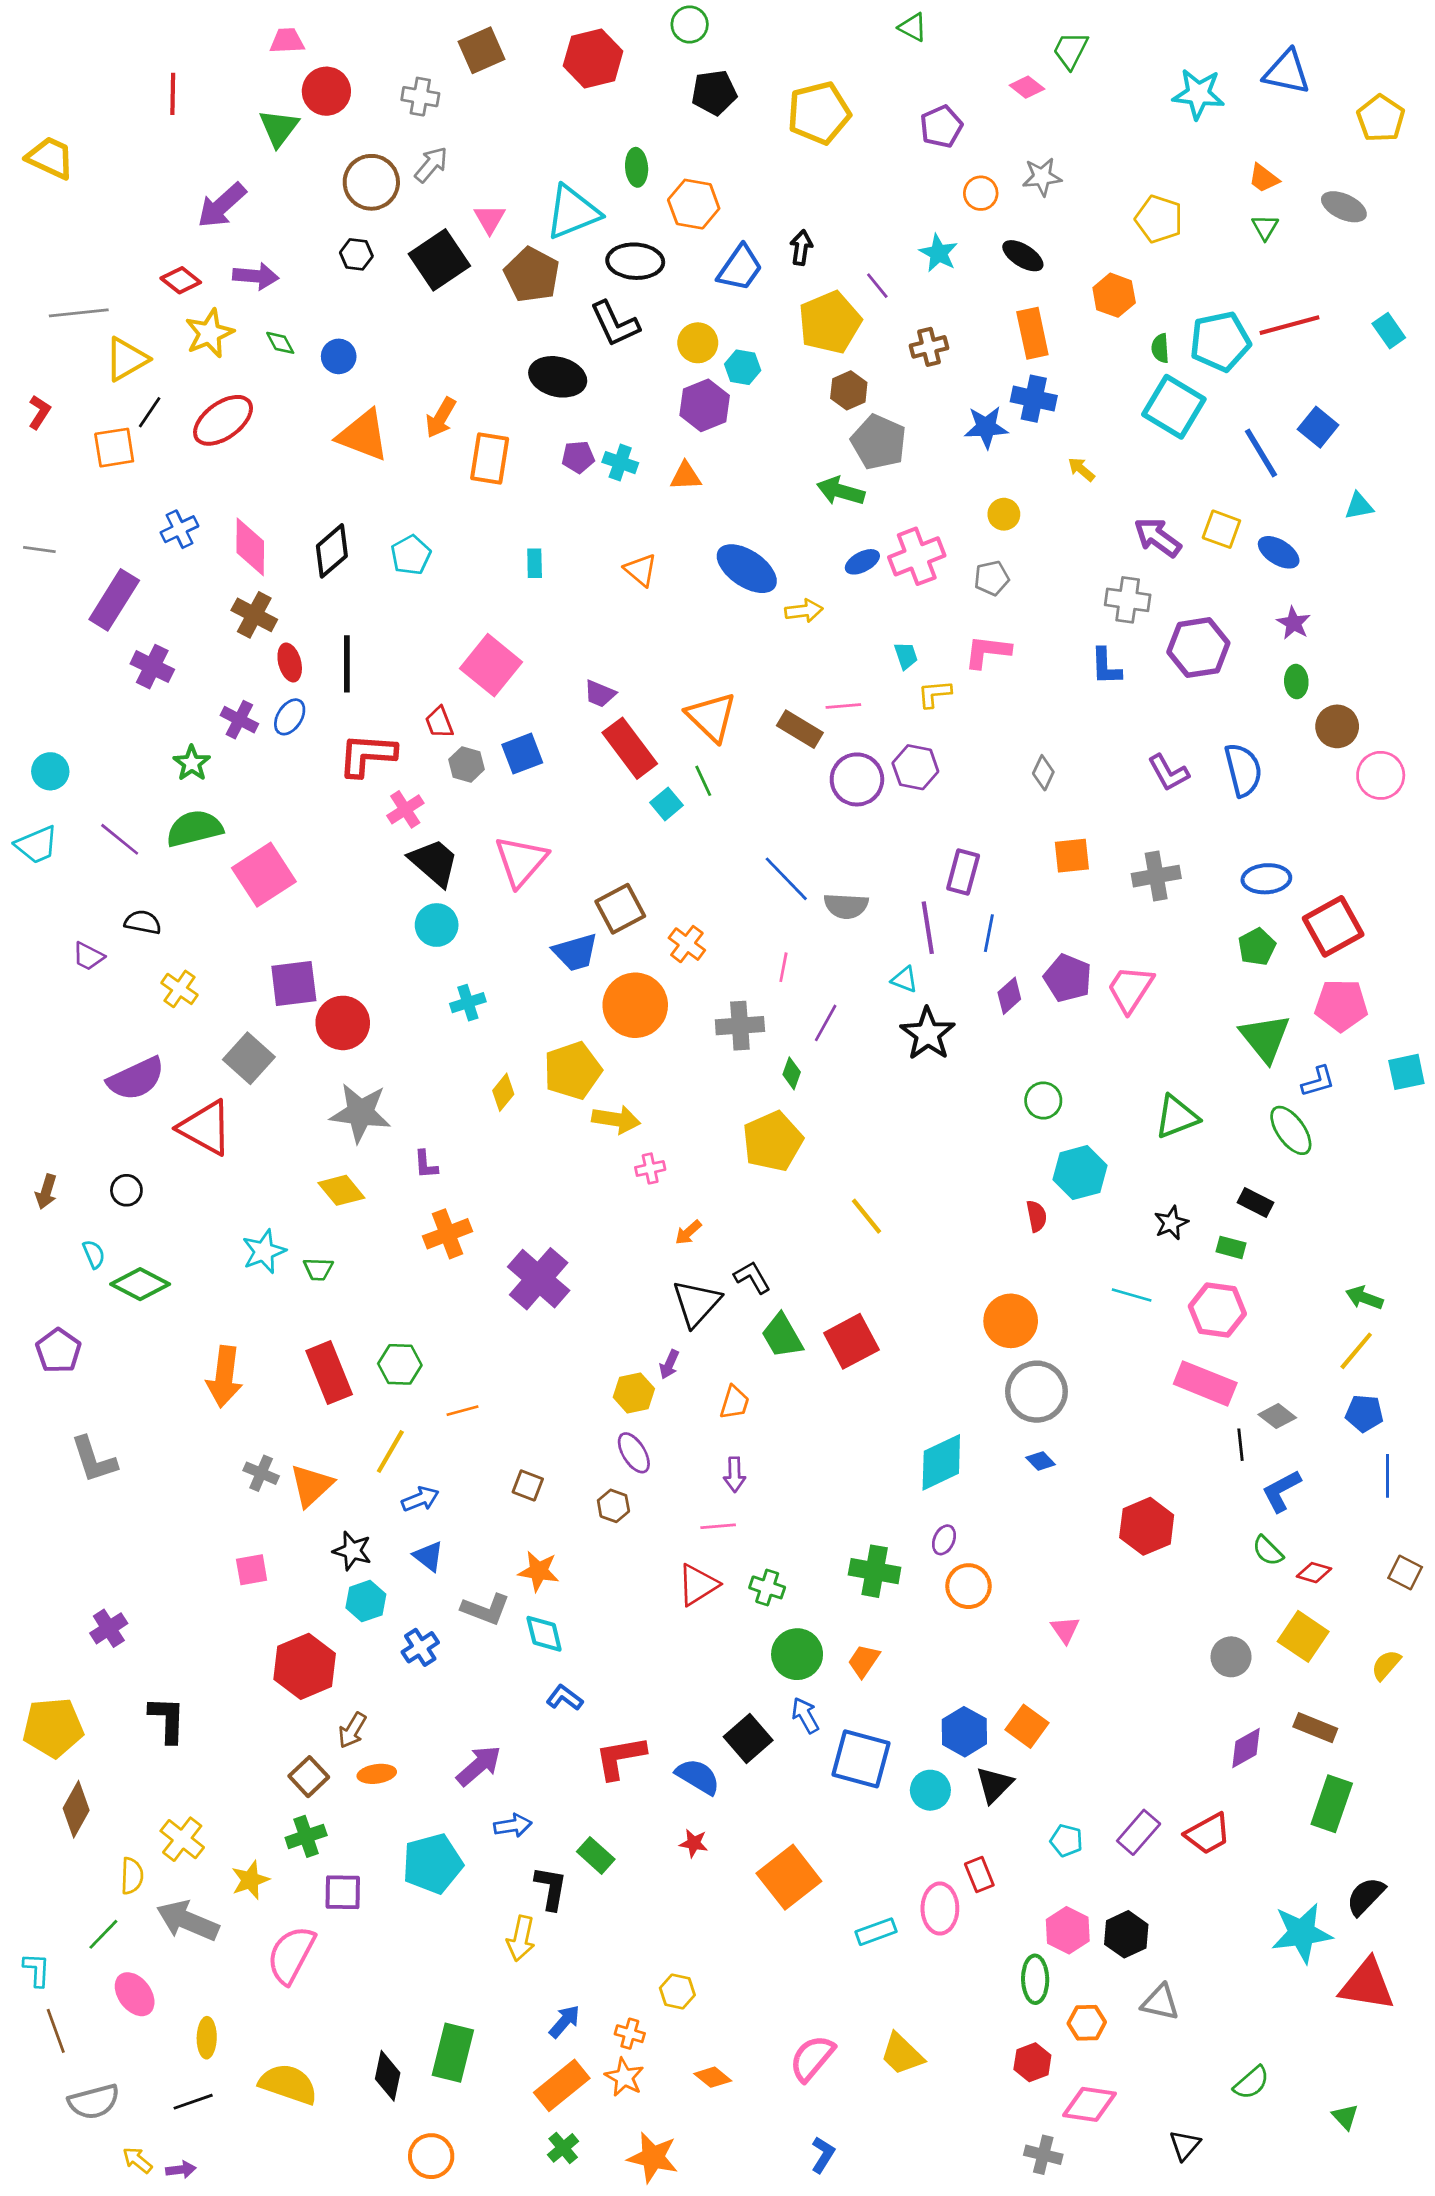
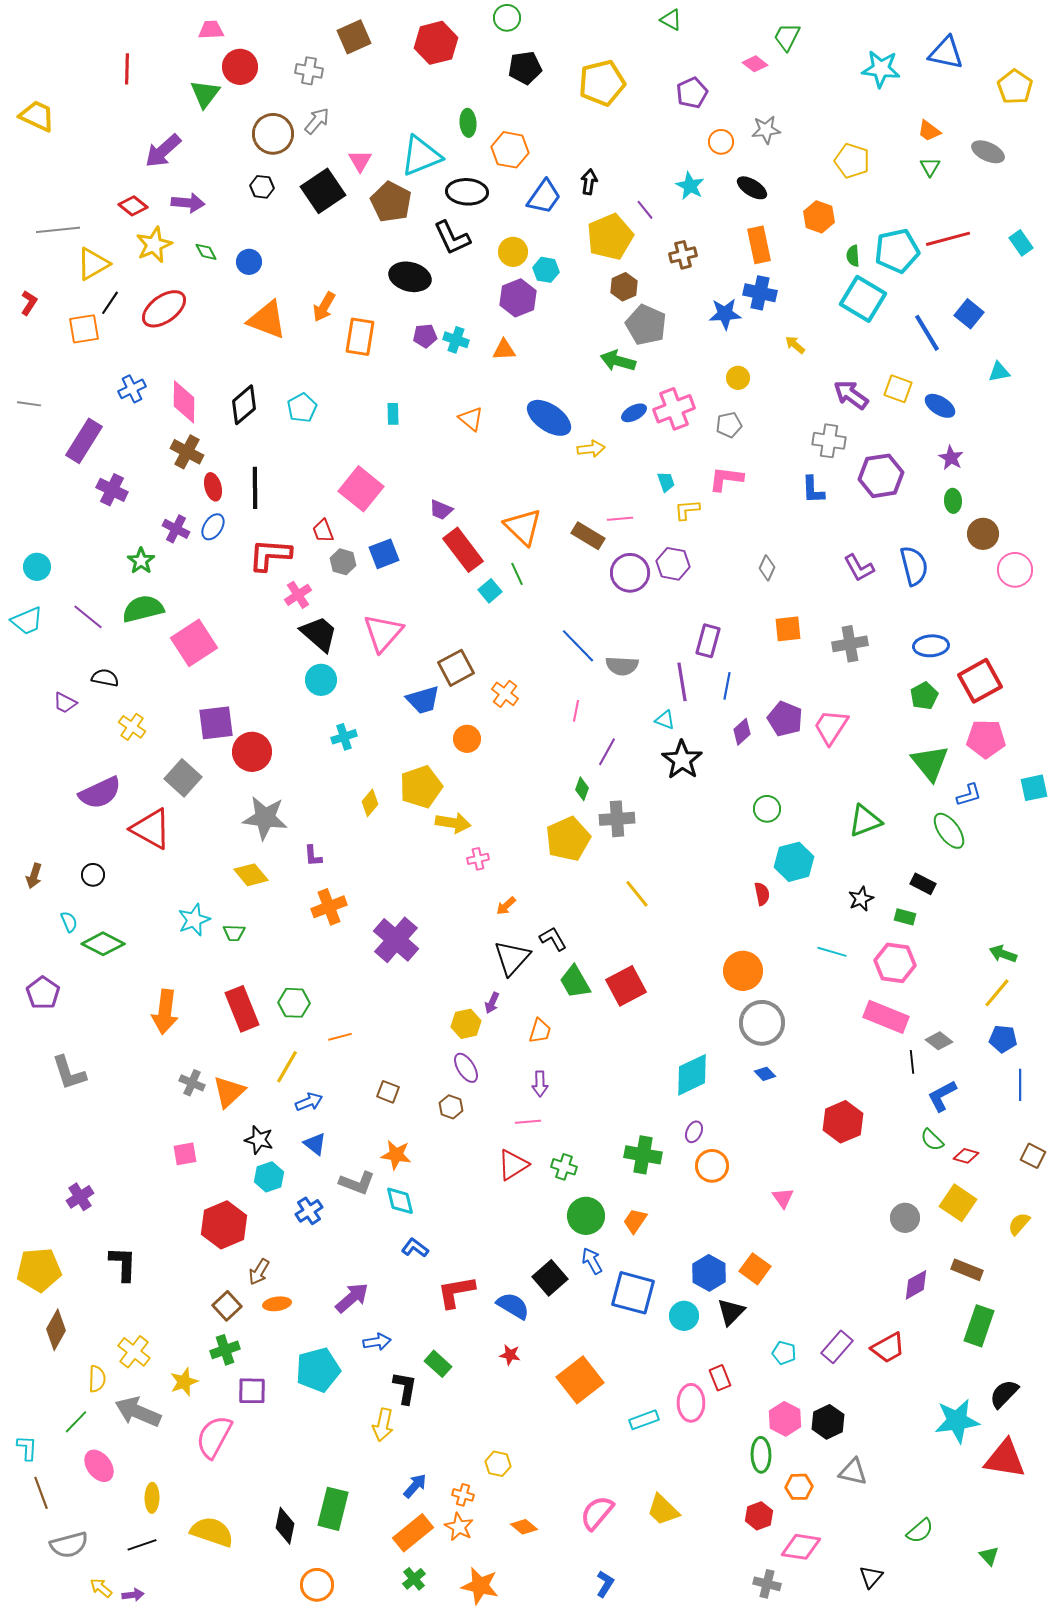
orange circle: (635, 1005) -> (467, 739), size x0.6
gray cross: (740, 1026) -> (617, 819), moved

